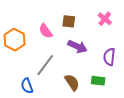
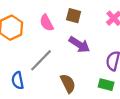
green rectangle: (98, 81) -> (106, 85), moved

